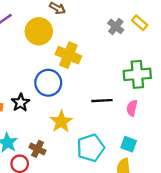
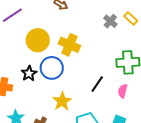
yellow circle: (39, 31) -> (38, 40), moved
black line: (102, 101) -> (97, 84), turned -54
black star: (21, 103) -> (29, 73), moved

